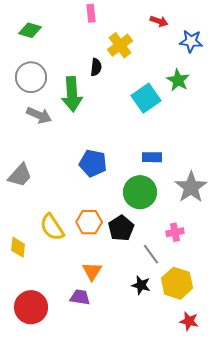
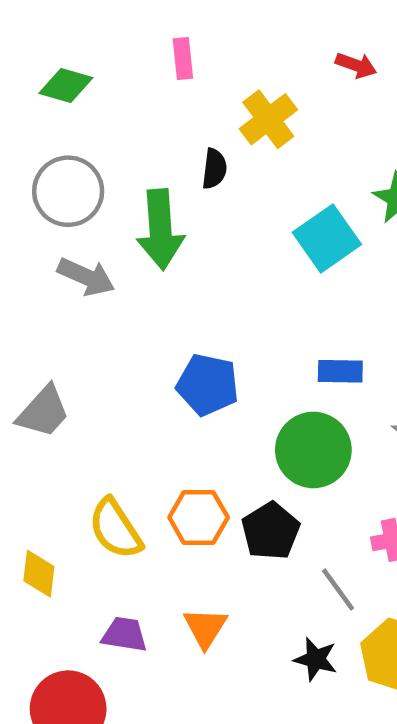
pink rectangle: (91, 13) -> (183, 59), moved
purple trapezoid: (80, 297) -> (124, 634), moved

